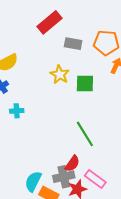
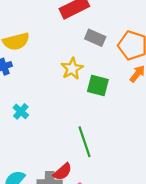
cyan cross: (17, 111) -> (21, 111), moved, turned 32

